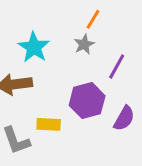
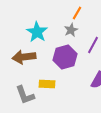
purple hexagon: (87, 101) -> (65, 57), moved

